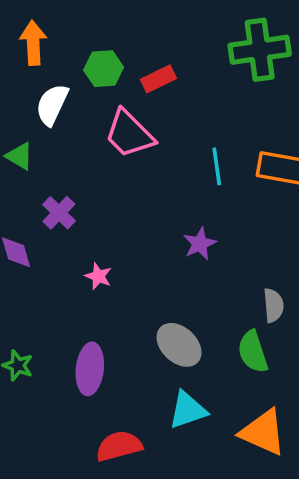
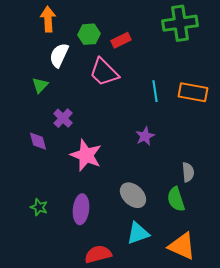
green triangle: (19, 156) -> (40, 85), turned 42
pink star: (98, 276) -> (86, 155), size x2.0

